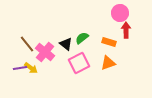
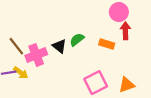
pink cross: (45, 52) -> (36, 55), turned 30
pink square: (79, 63) -> (96, 83), moved
orange triangle: (108, 63) -> (127, 85), moved

